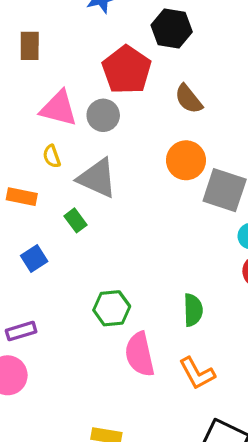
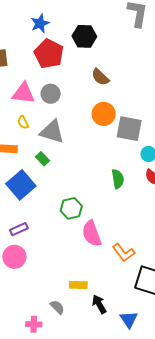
red pentagon: (127, 70) -> (49, 54), moved
blue square: (34, 259) -> (21, 185), size x1.8
green semicircle: (193, 310) -> (118, 179), moved
orange L-shape: (197, 373) -> (124, 253), moved

